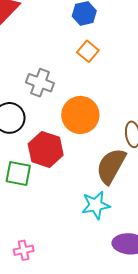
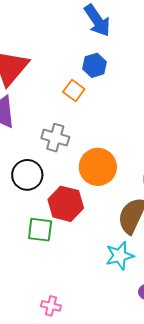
orange square: (88, 51) -> (74, 90), moved
pink cross: (24, 250) -> (51, 306), turned 30

